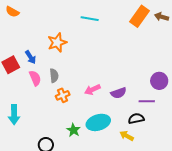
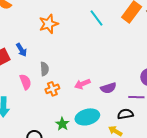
cyan line: (90, 19) -> (97, 18), moved, turned 42
orange star: (57, 43) -> (49, 24), moved
pink semicircle: (35, 78) -> (25, 82), moved

